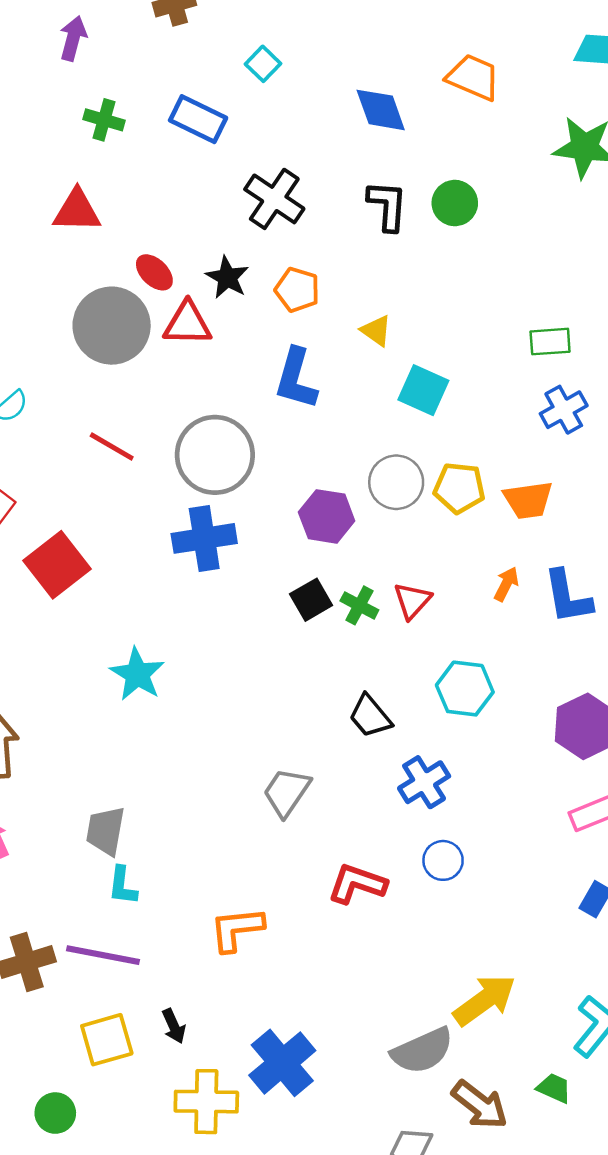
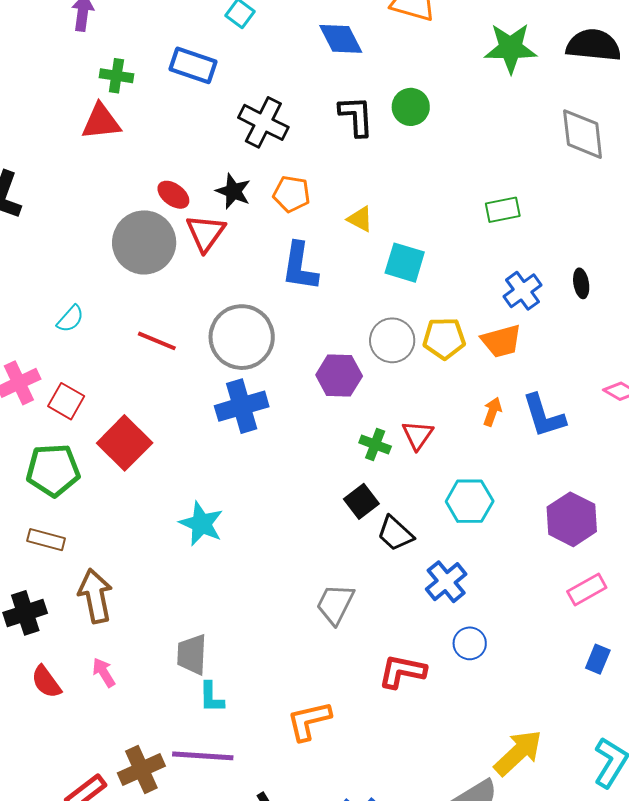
red triangle: (77, 211) -> (101, 122), moved
red triangle: (187, 324) -> (206, 233), turned -48
blue cross: (564, 410) -> (522, 291), moved
black square: (311, 600) -> (361, 501), moved

